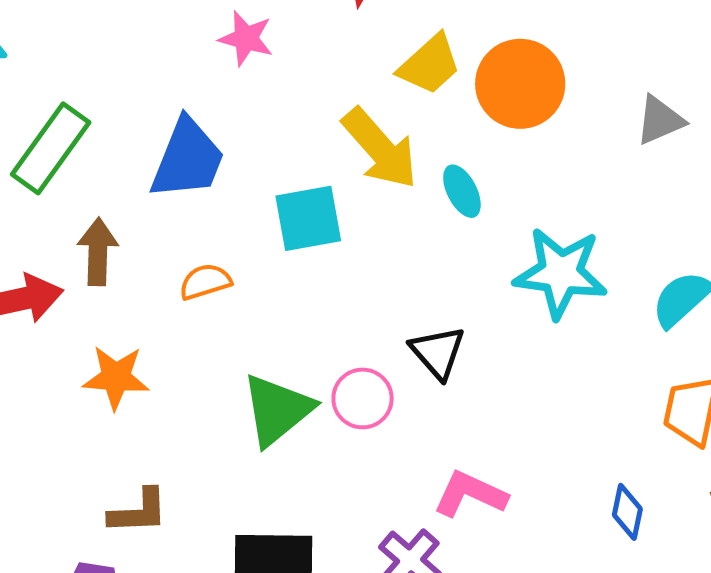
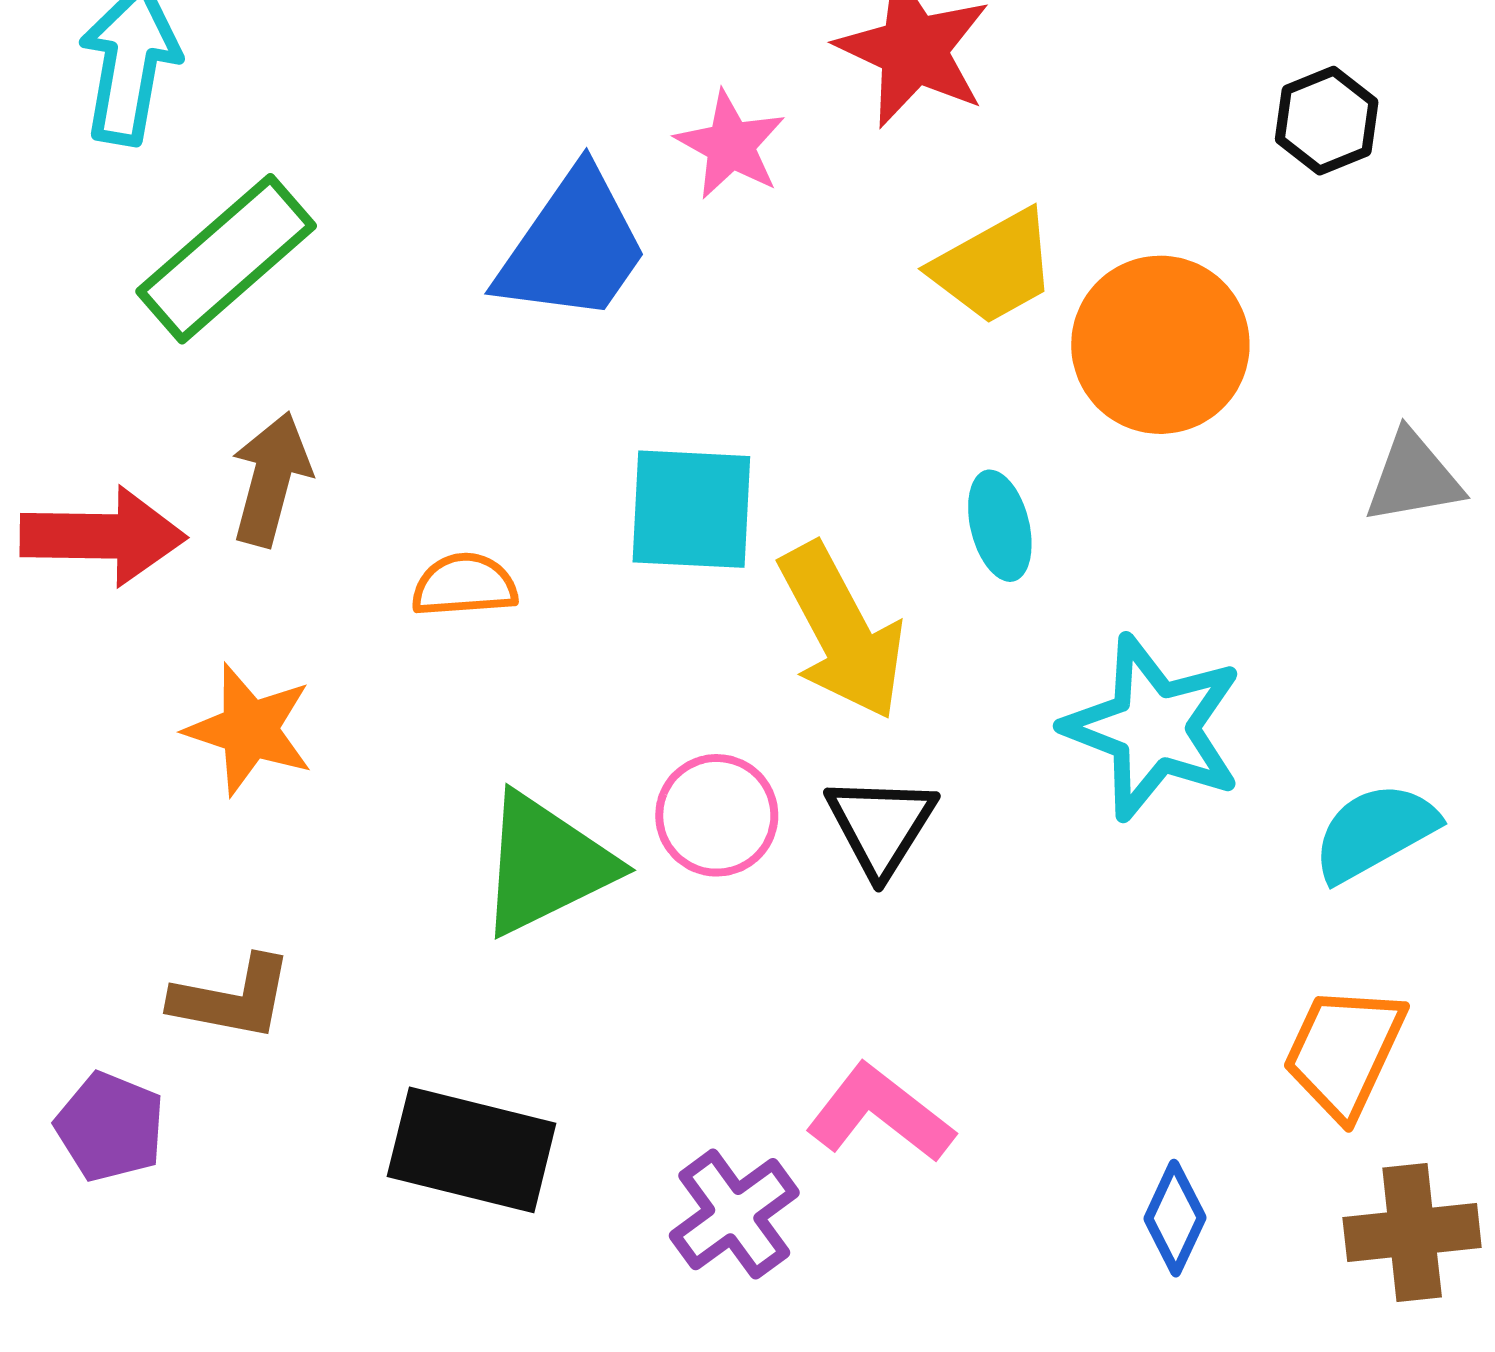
pink star: (246, 38) -> (731, 145), moved
yellow arrow: (380, 148) -> (842, 631), moved
blue trapezoid: (188, 159) -> (573, 247), moved
pink circle: (363, 398) -> (717, 815), moved

